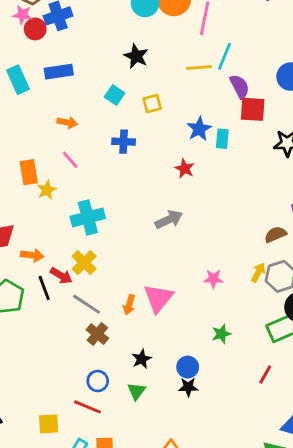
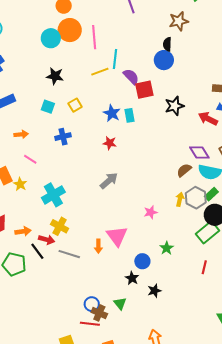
brown cross: (97, 334) -> (99, 313), moved
black star: (142, 359) -> (132, 278), moved
blue circle: (188, 367) -> (142, 261), moved

